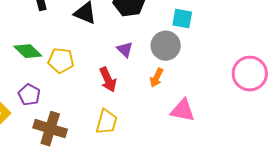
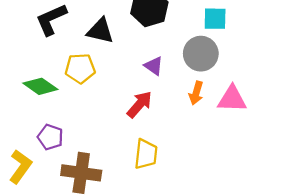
yellow pentagon: (61, 60) -> (80, 68), moved
red arrow: (108, 80) -> (140, 104), turned -105
pink triangle: (183, 110) -> (232, 99), moved

